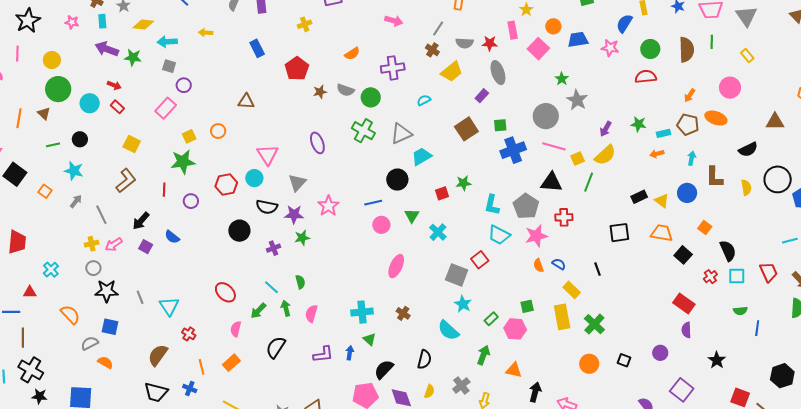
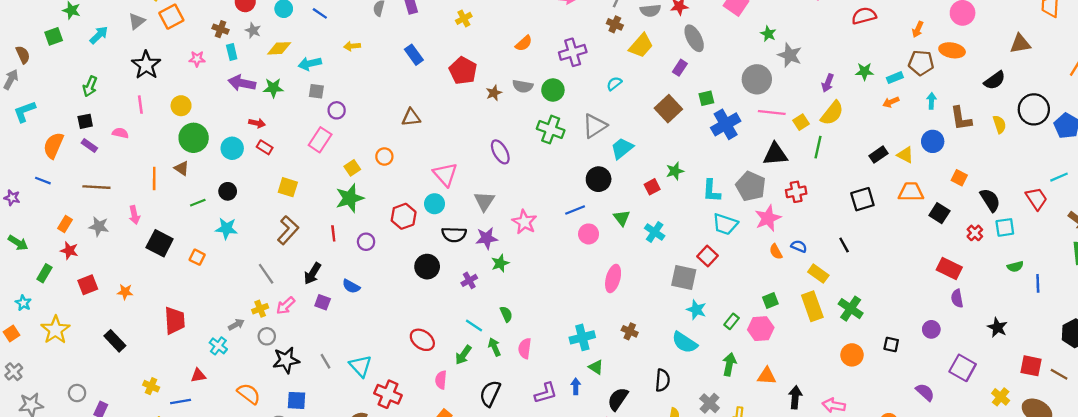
gray arrow: (76, 201) -> (236, 324), moved, turned 32
red trapezoid: (769, 272) -> (1036, 199), moved
red cross: (189, 334) -> (388, 394), size x1.6

